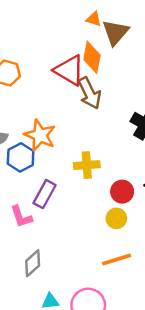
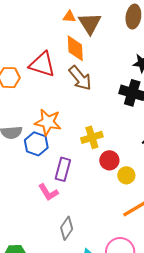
red triangle: (69, 70) -> (42, 64), moved
red circle: (122, 192) -> (109, 160), moved

